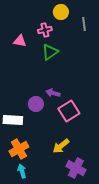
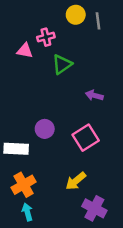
gray line: (84, 24) -> (98, 21), moved
pink cross: (45, 30) -> (46, 37), moved
purple arrow: (53, 93) -> (94, 95), moved

